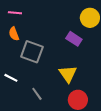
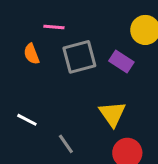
pink line: (15, 13) -> (54, 27), moved
gray square: (32, 52) -> (79, 57), moved, turned -35

